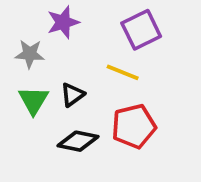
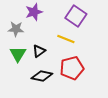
purple square: (141, 30) -> (76, 16), turned -30

